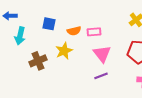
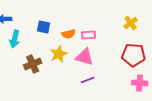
pink triangle: (102, 54) -> (85, 57), moved, turned -36
purple line: (101, 76) -> (88, 80), moved

